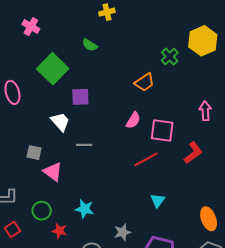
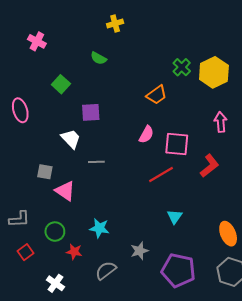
yellow hexagon: (203, 41) -> (214, 72), moved
green square: (53, 69) -> (61, 84), size x0.6

